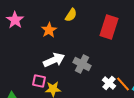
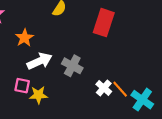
orange star: (49, 30) -> (24, 38), moved

